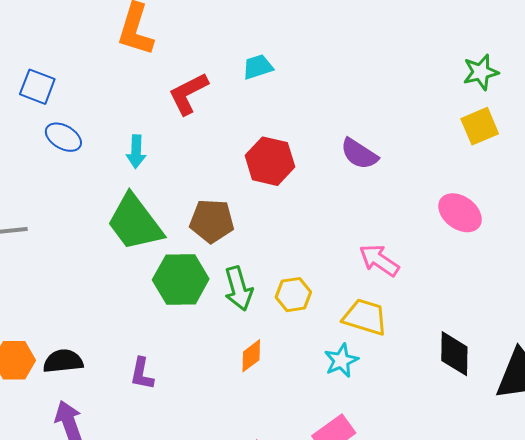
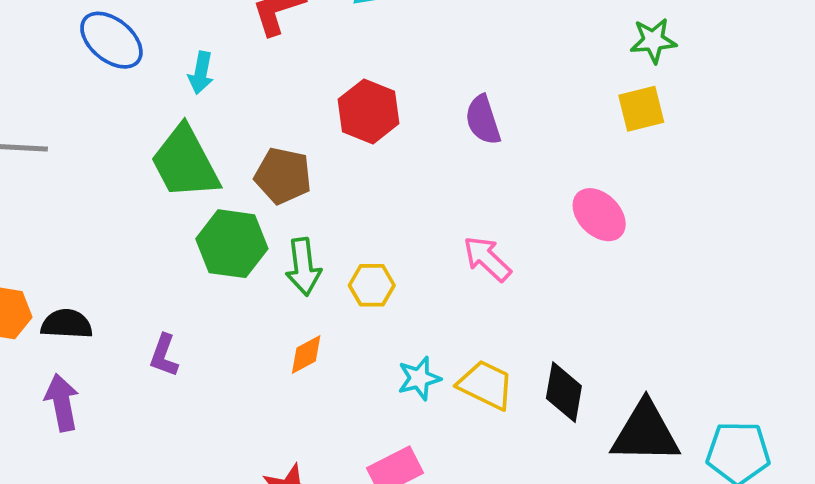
blue ellipse: (63, 137) -> (111, 40), size x1.4
purple semicircle: (359, 154) -> (483, 120), turned 30
yellow trapezoid: (365, 317) -> (486, 385), moved

